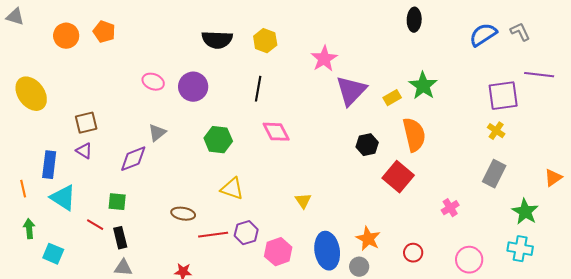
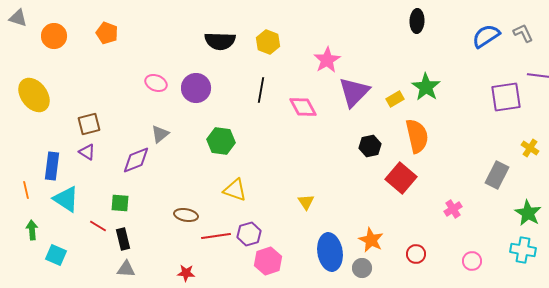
orange circle: (66, 36) -> (54, 36), moved
yellow cross: (496, 131) -> (530, 148), moved
pink diamond: (276, 132) -> (303, 107), moved
pink hexagon: (278, 252) -> (268, 261), moved
pink circle: (469, 260) -> (472, 261), size x0.7

